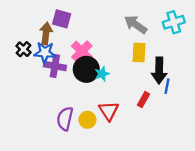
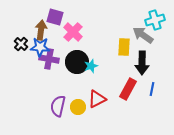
gray arrow: (136, 24) -> (143, 35), moved
pink cross: (82, 51) -> (73, 32), moved
blue line: (167, 86) -> (152, 89), moved
red rectangle: (143, 100) -> (128, 89), size x1.5
red triangle: (109, 111) -> (97, 99), turned 36

